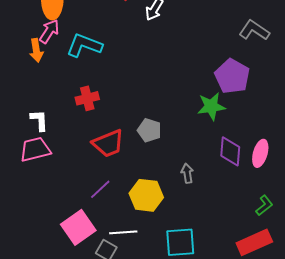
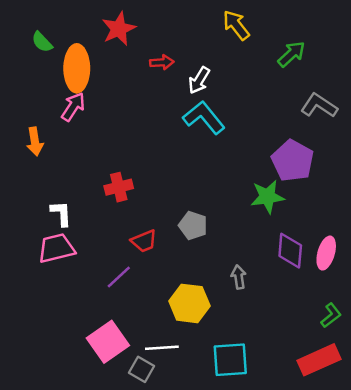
cyan L-shape: (84, 45) -> (204, 118), moved, turned 30
orange arrow: (36, 50) -> (35, 142), moved
red trapezoid: (108, 143) -> (144, 241), size x0.7
purple line: (100, 189) -> (119, 277), moved

